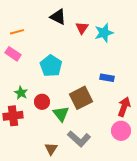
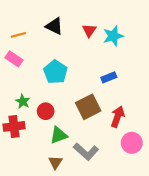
black triangle: (58, 17) -> (54, 26), moved
blue rectangle: (107, 78) -> (109, 77), moved, turned -32
red arrow: (124, 107) -> (118, 117), moved
green triangle: (61, 114) -> (59, 135), moved, turned 48

